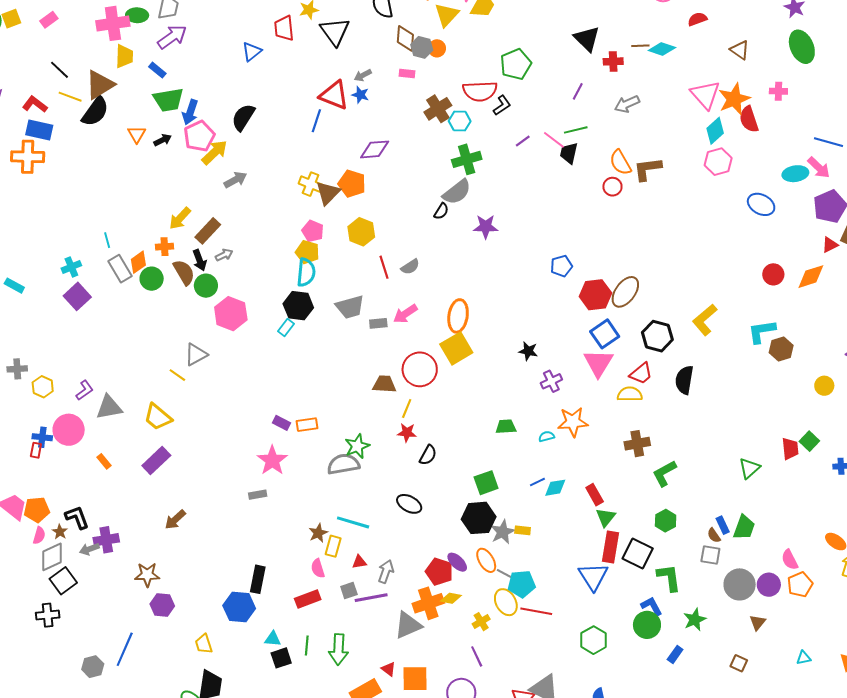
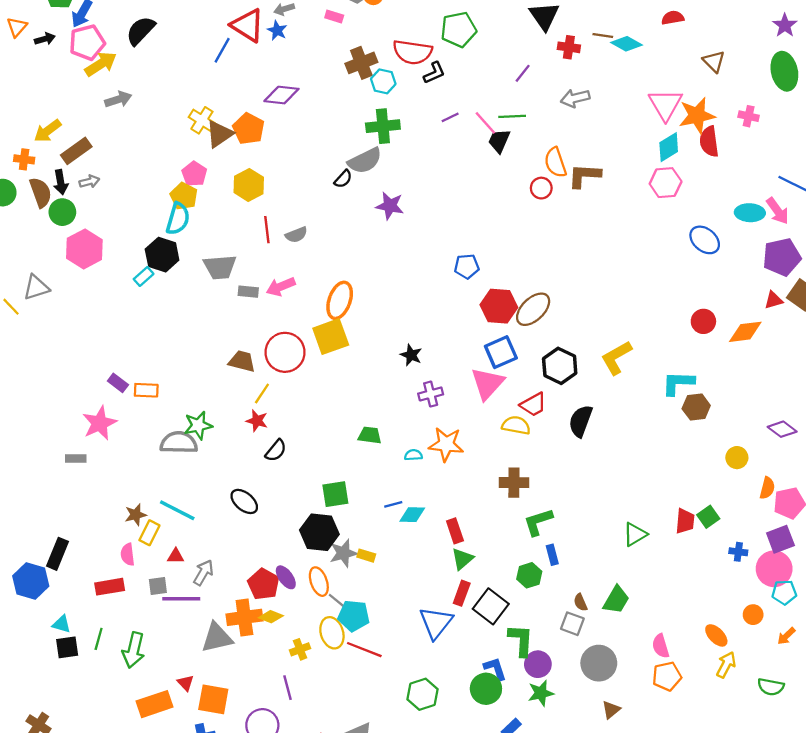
blue rectangle: (723, 525) -> (552, 555), moved
red rectangle: (611, 547) -> (462, 593), size x0.7
purple circle: (769, 585) -> (538, 664), moved

